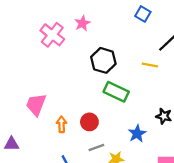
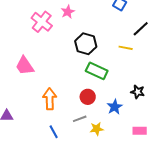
pink trapezoid: (36, 105) -> (25, 66), moved, turned -55
red circle: (89, 122) -> (88, 97), moved
orange arrow: (62, 124) -> (50, 99), size x1.5

